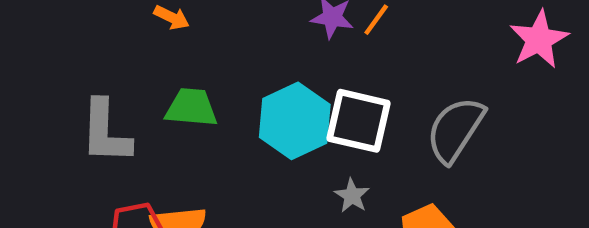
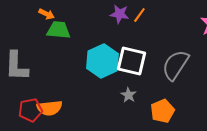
green trapezoid: (191, 108) -> (58, 30), moved

